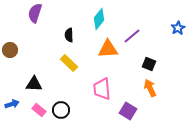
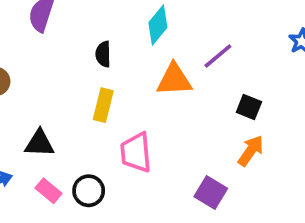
yellow rectangle: (69, 63) -> (103, 105), turned 60
orange arrow: (150, 88) -> (251, 151), turned 60
pink trapezoid: (102, 89) -> (136, 152), moved

